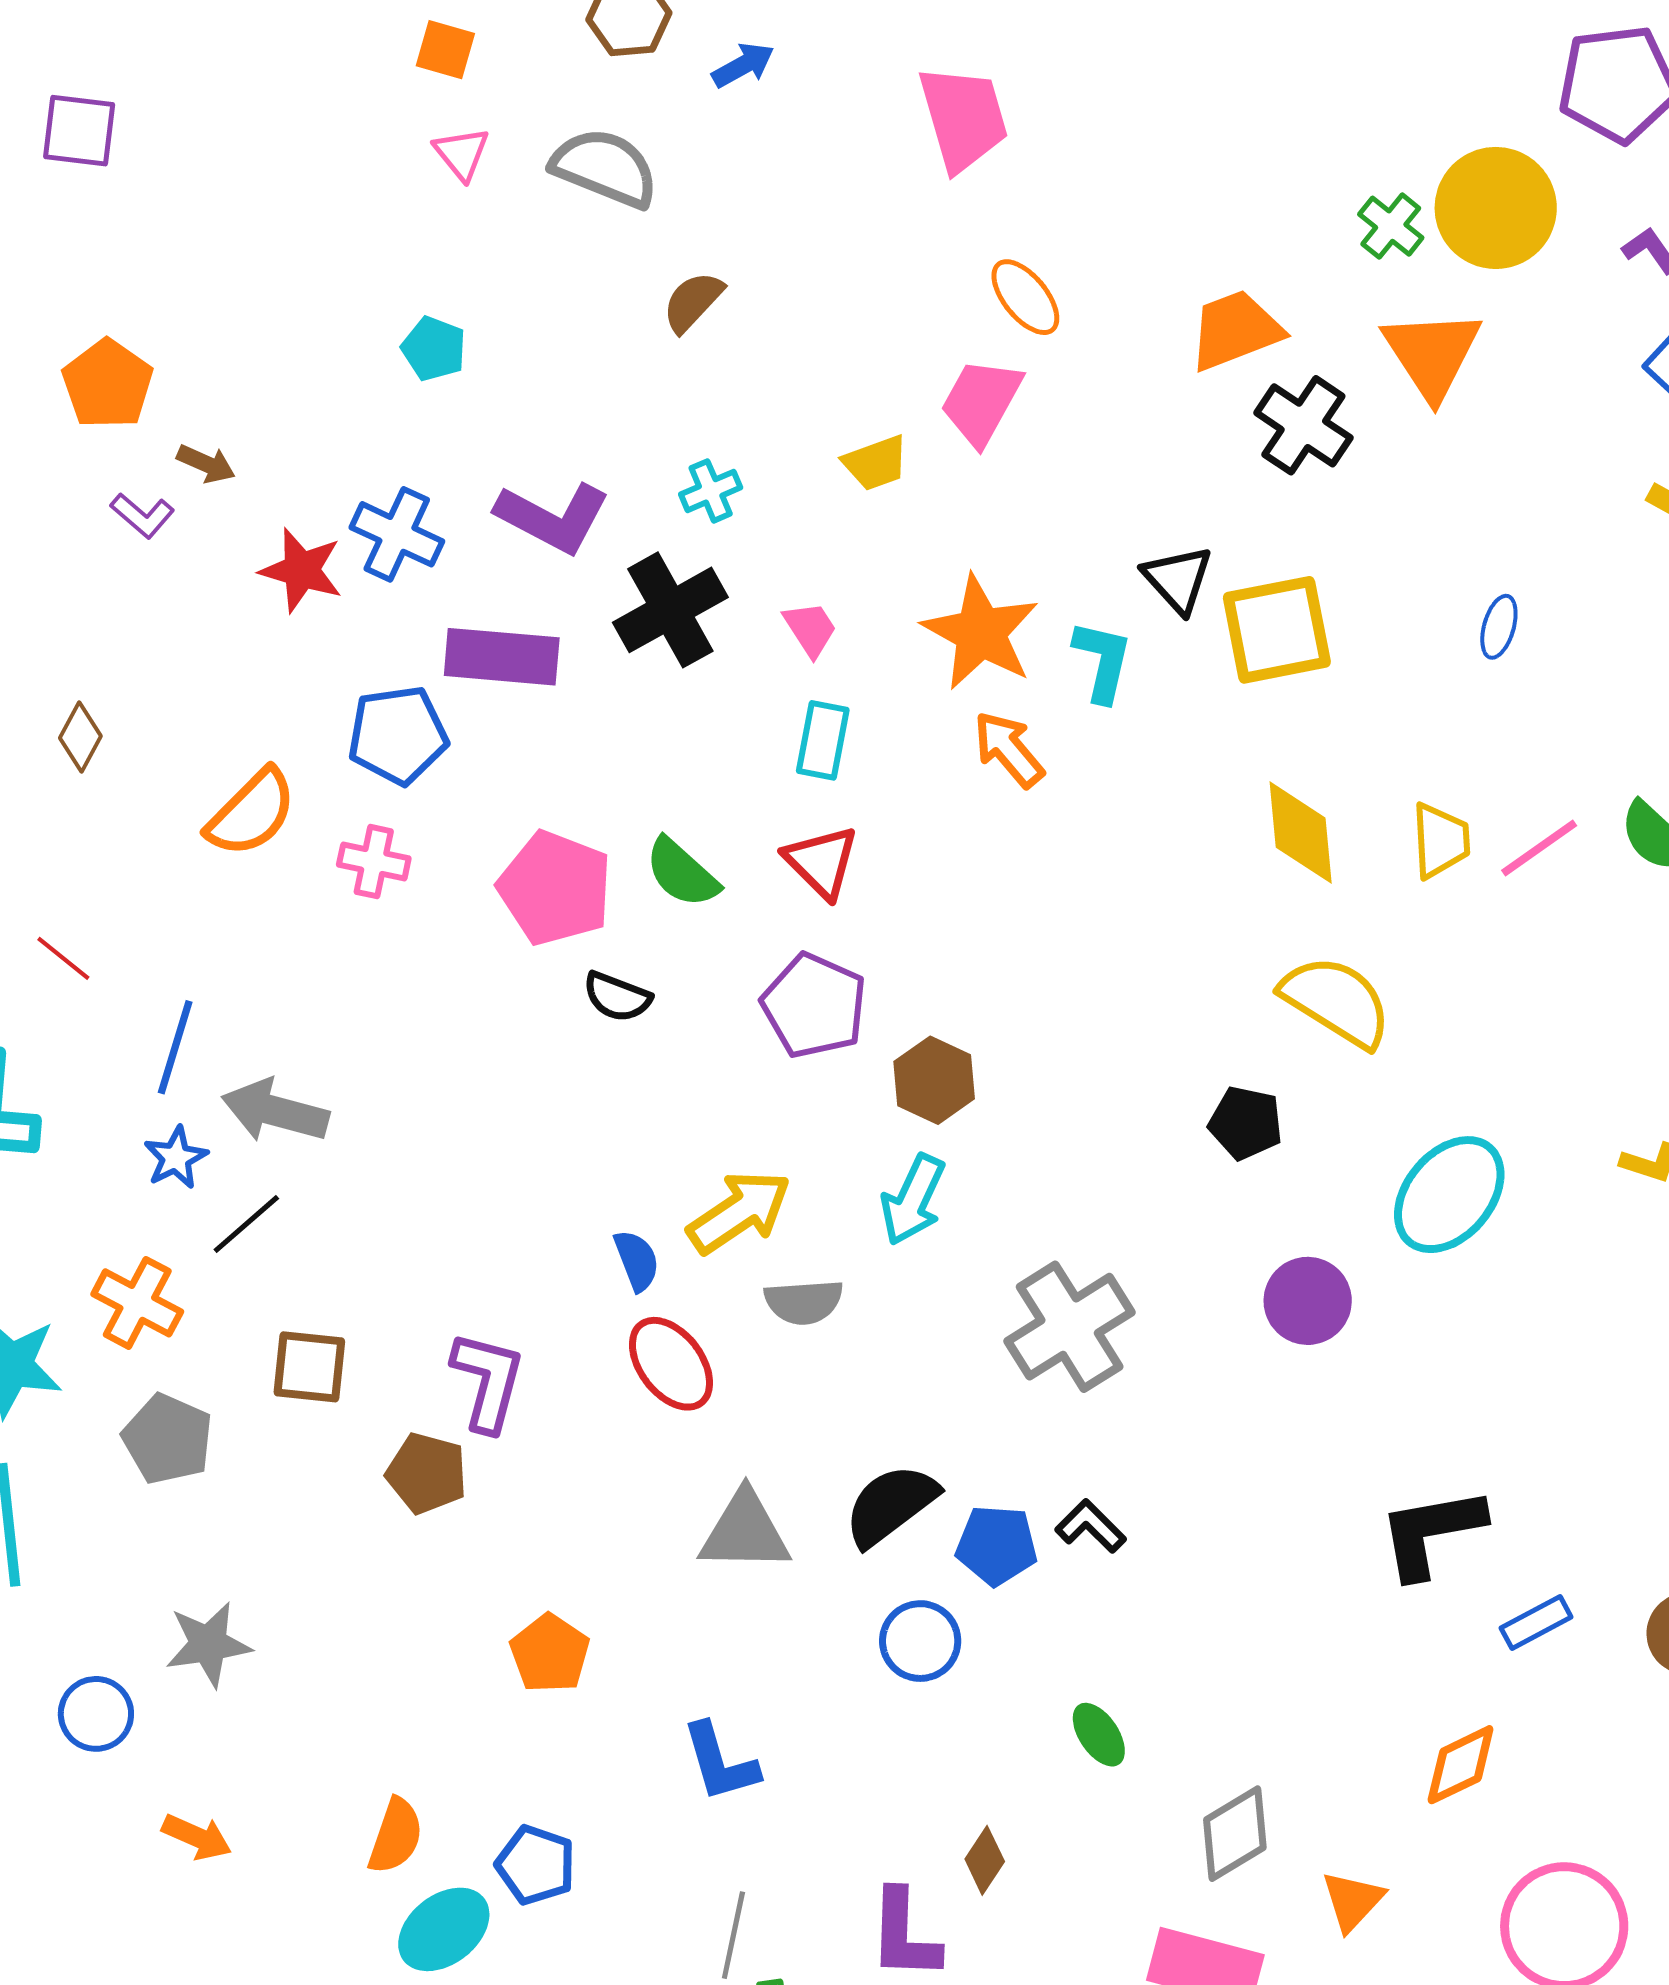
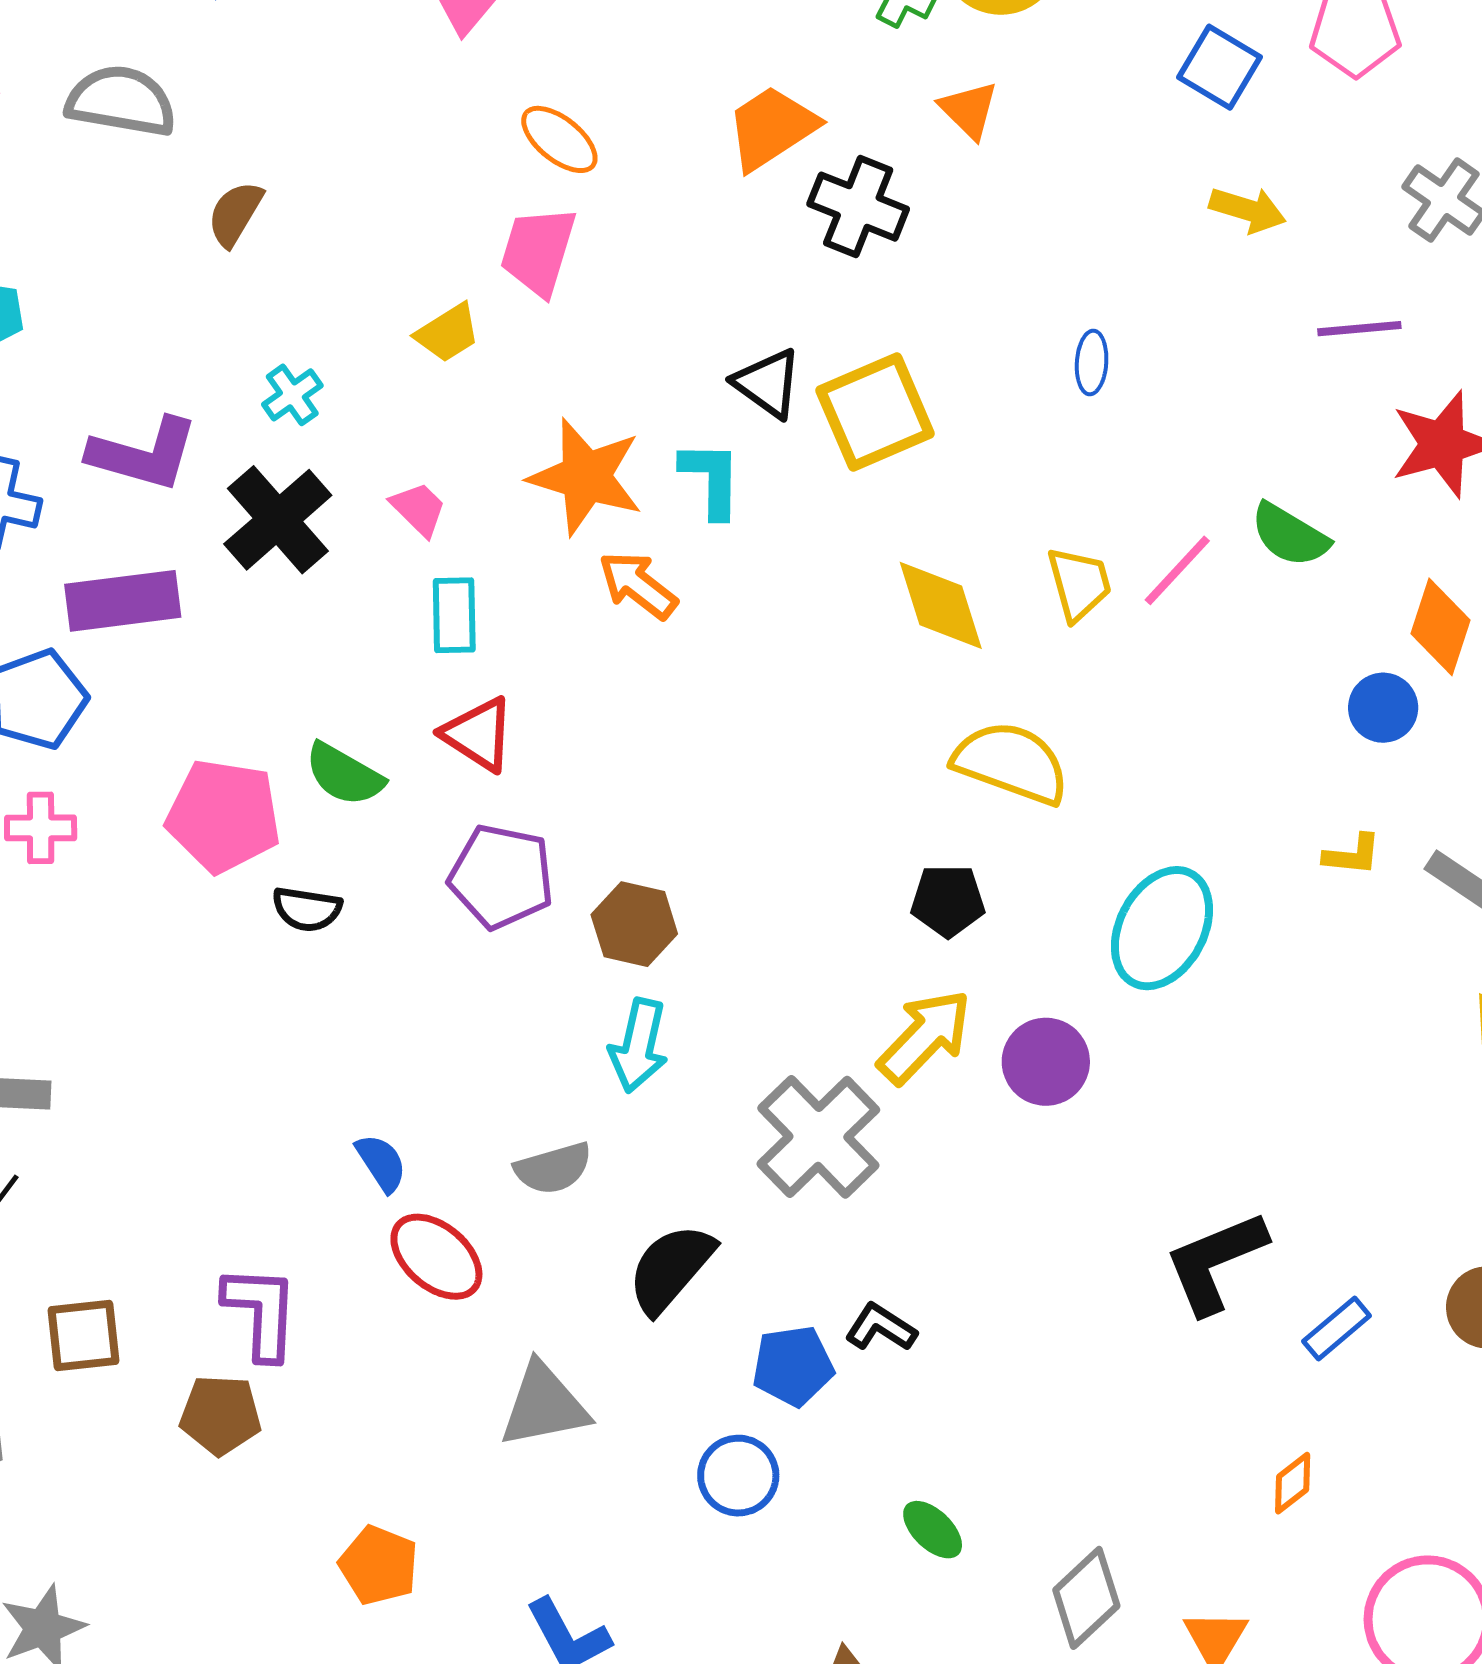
orange triangle: (1432, 354) -> (969, 110), size x0.6
yellow arrow: (739, 1212) -> (925, 1037), moved
black semicircle: (891, 1505) -> (671, 1268), moved
orange diamond: (1461, 1765) -> (1293, 1483), size x0.7

